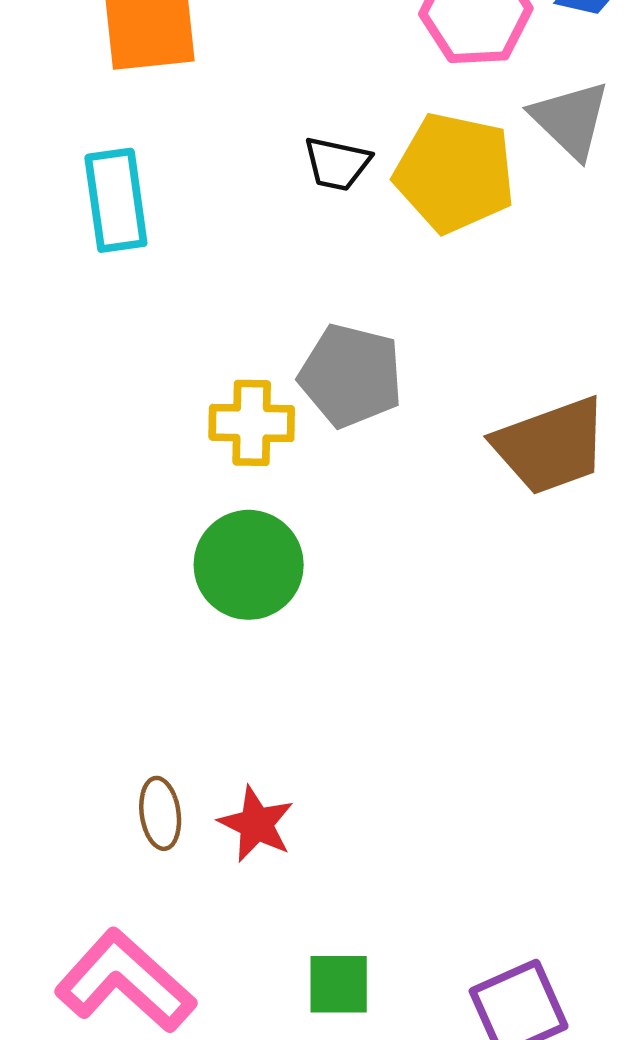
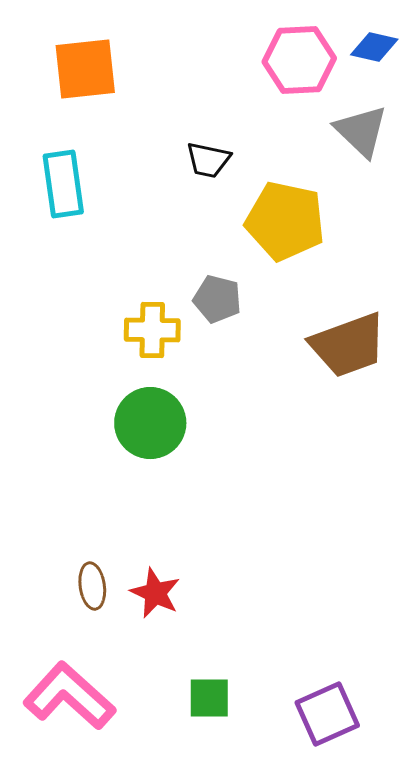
yellow pentagon: (455, 173) -> (285, 221), moved
gray pentagon: (351, 376) -> (217, 299), size x0.7

